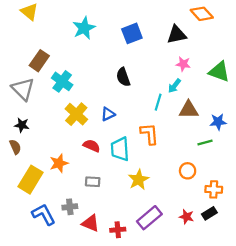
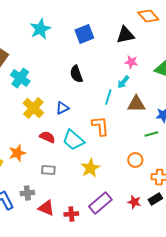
cyan trapezoid: (120, 149) -> (73, 140), turned -45

